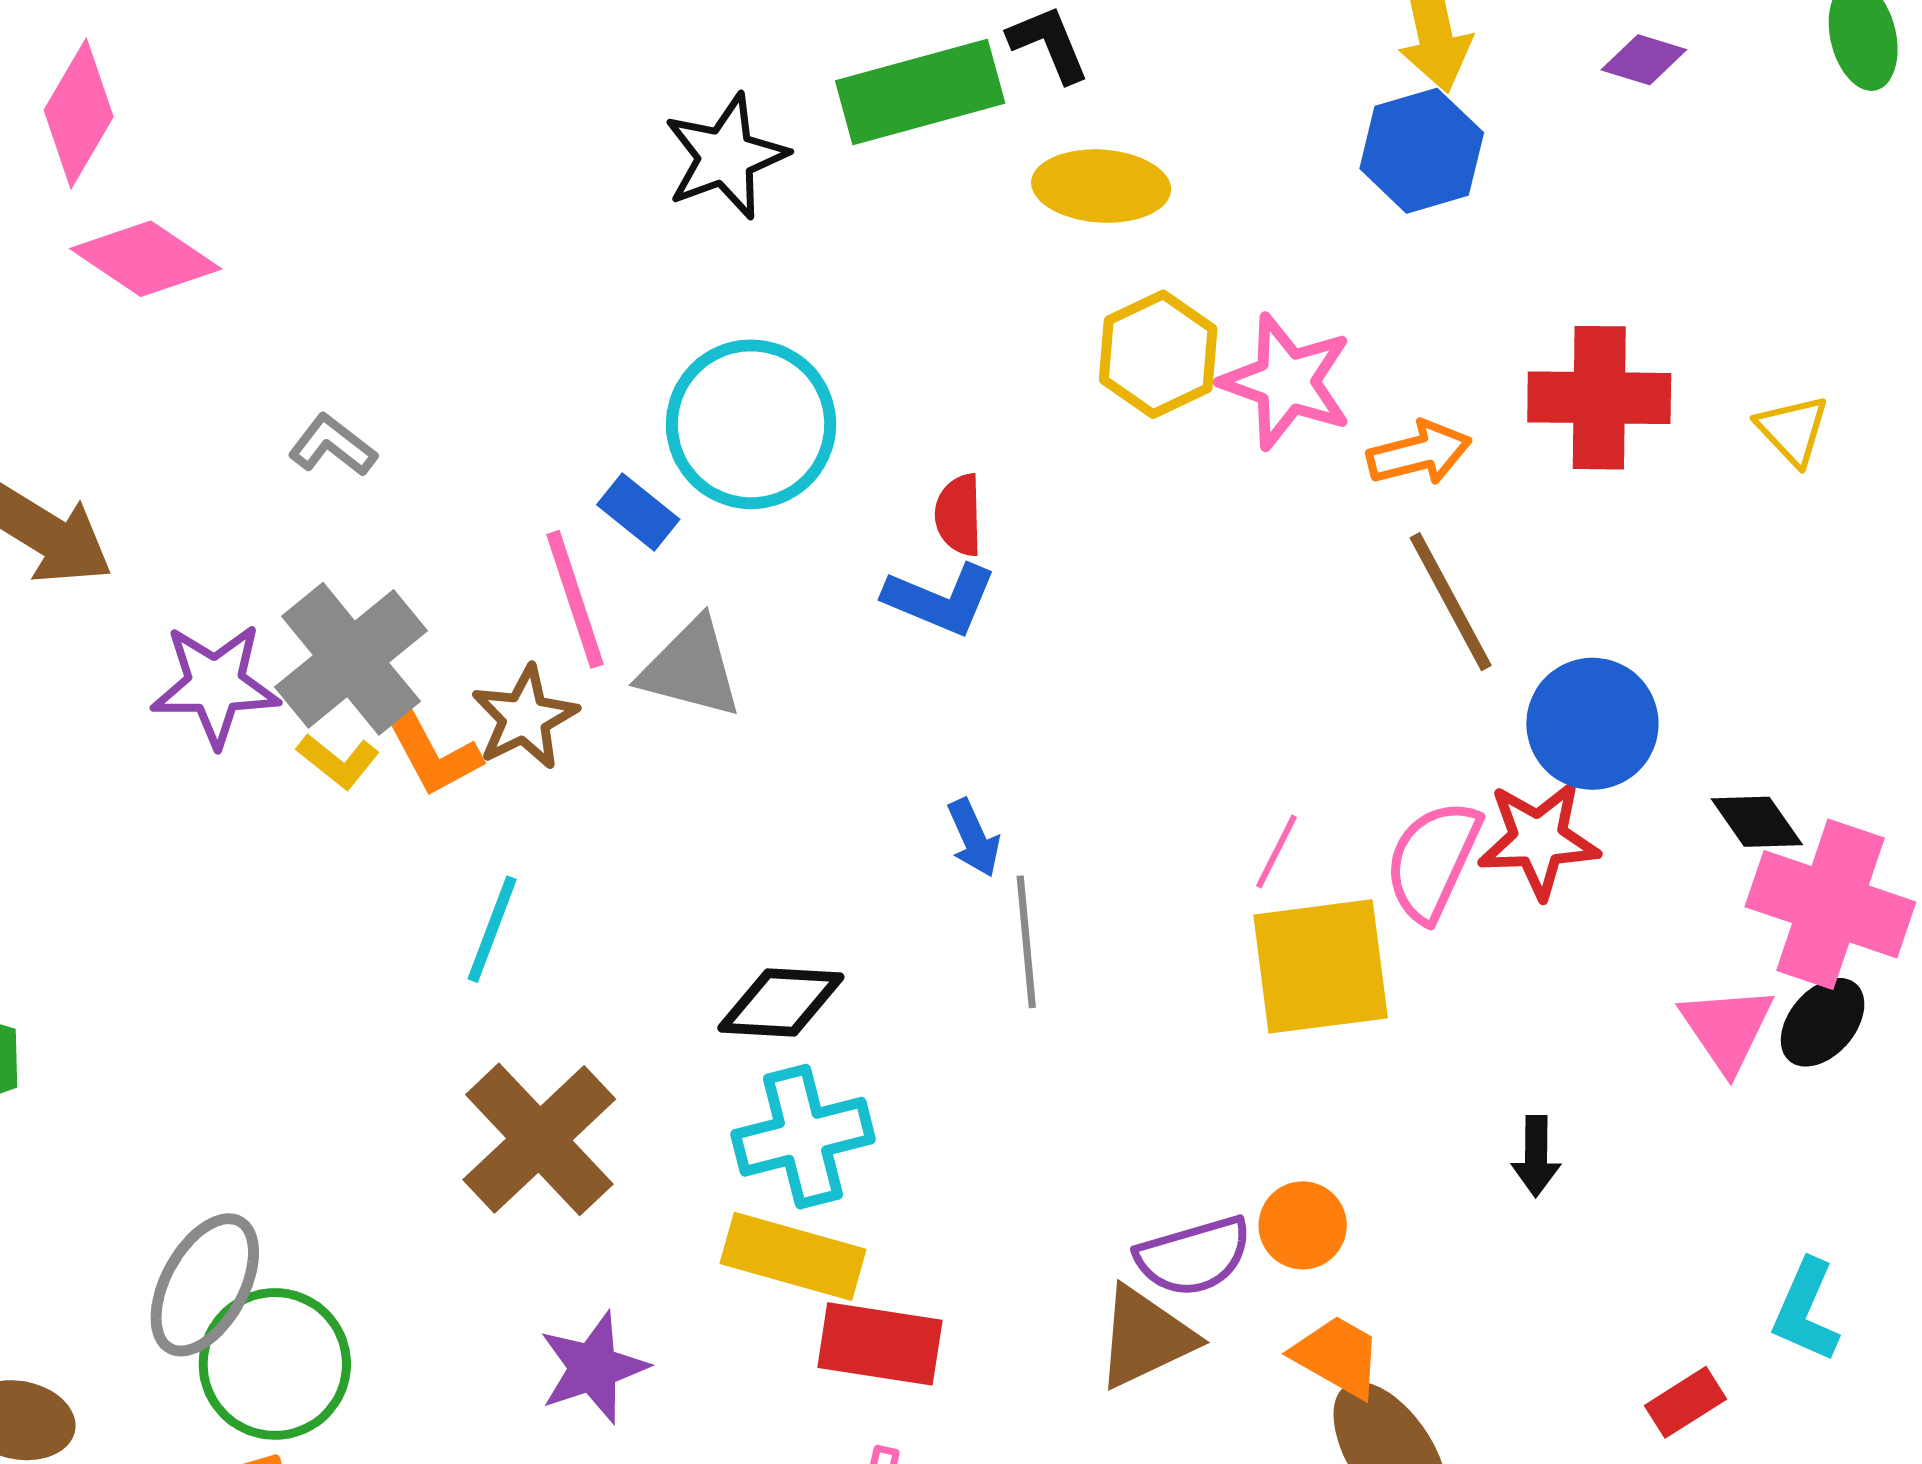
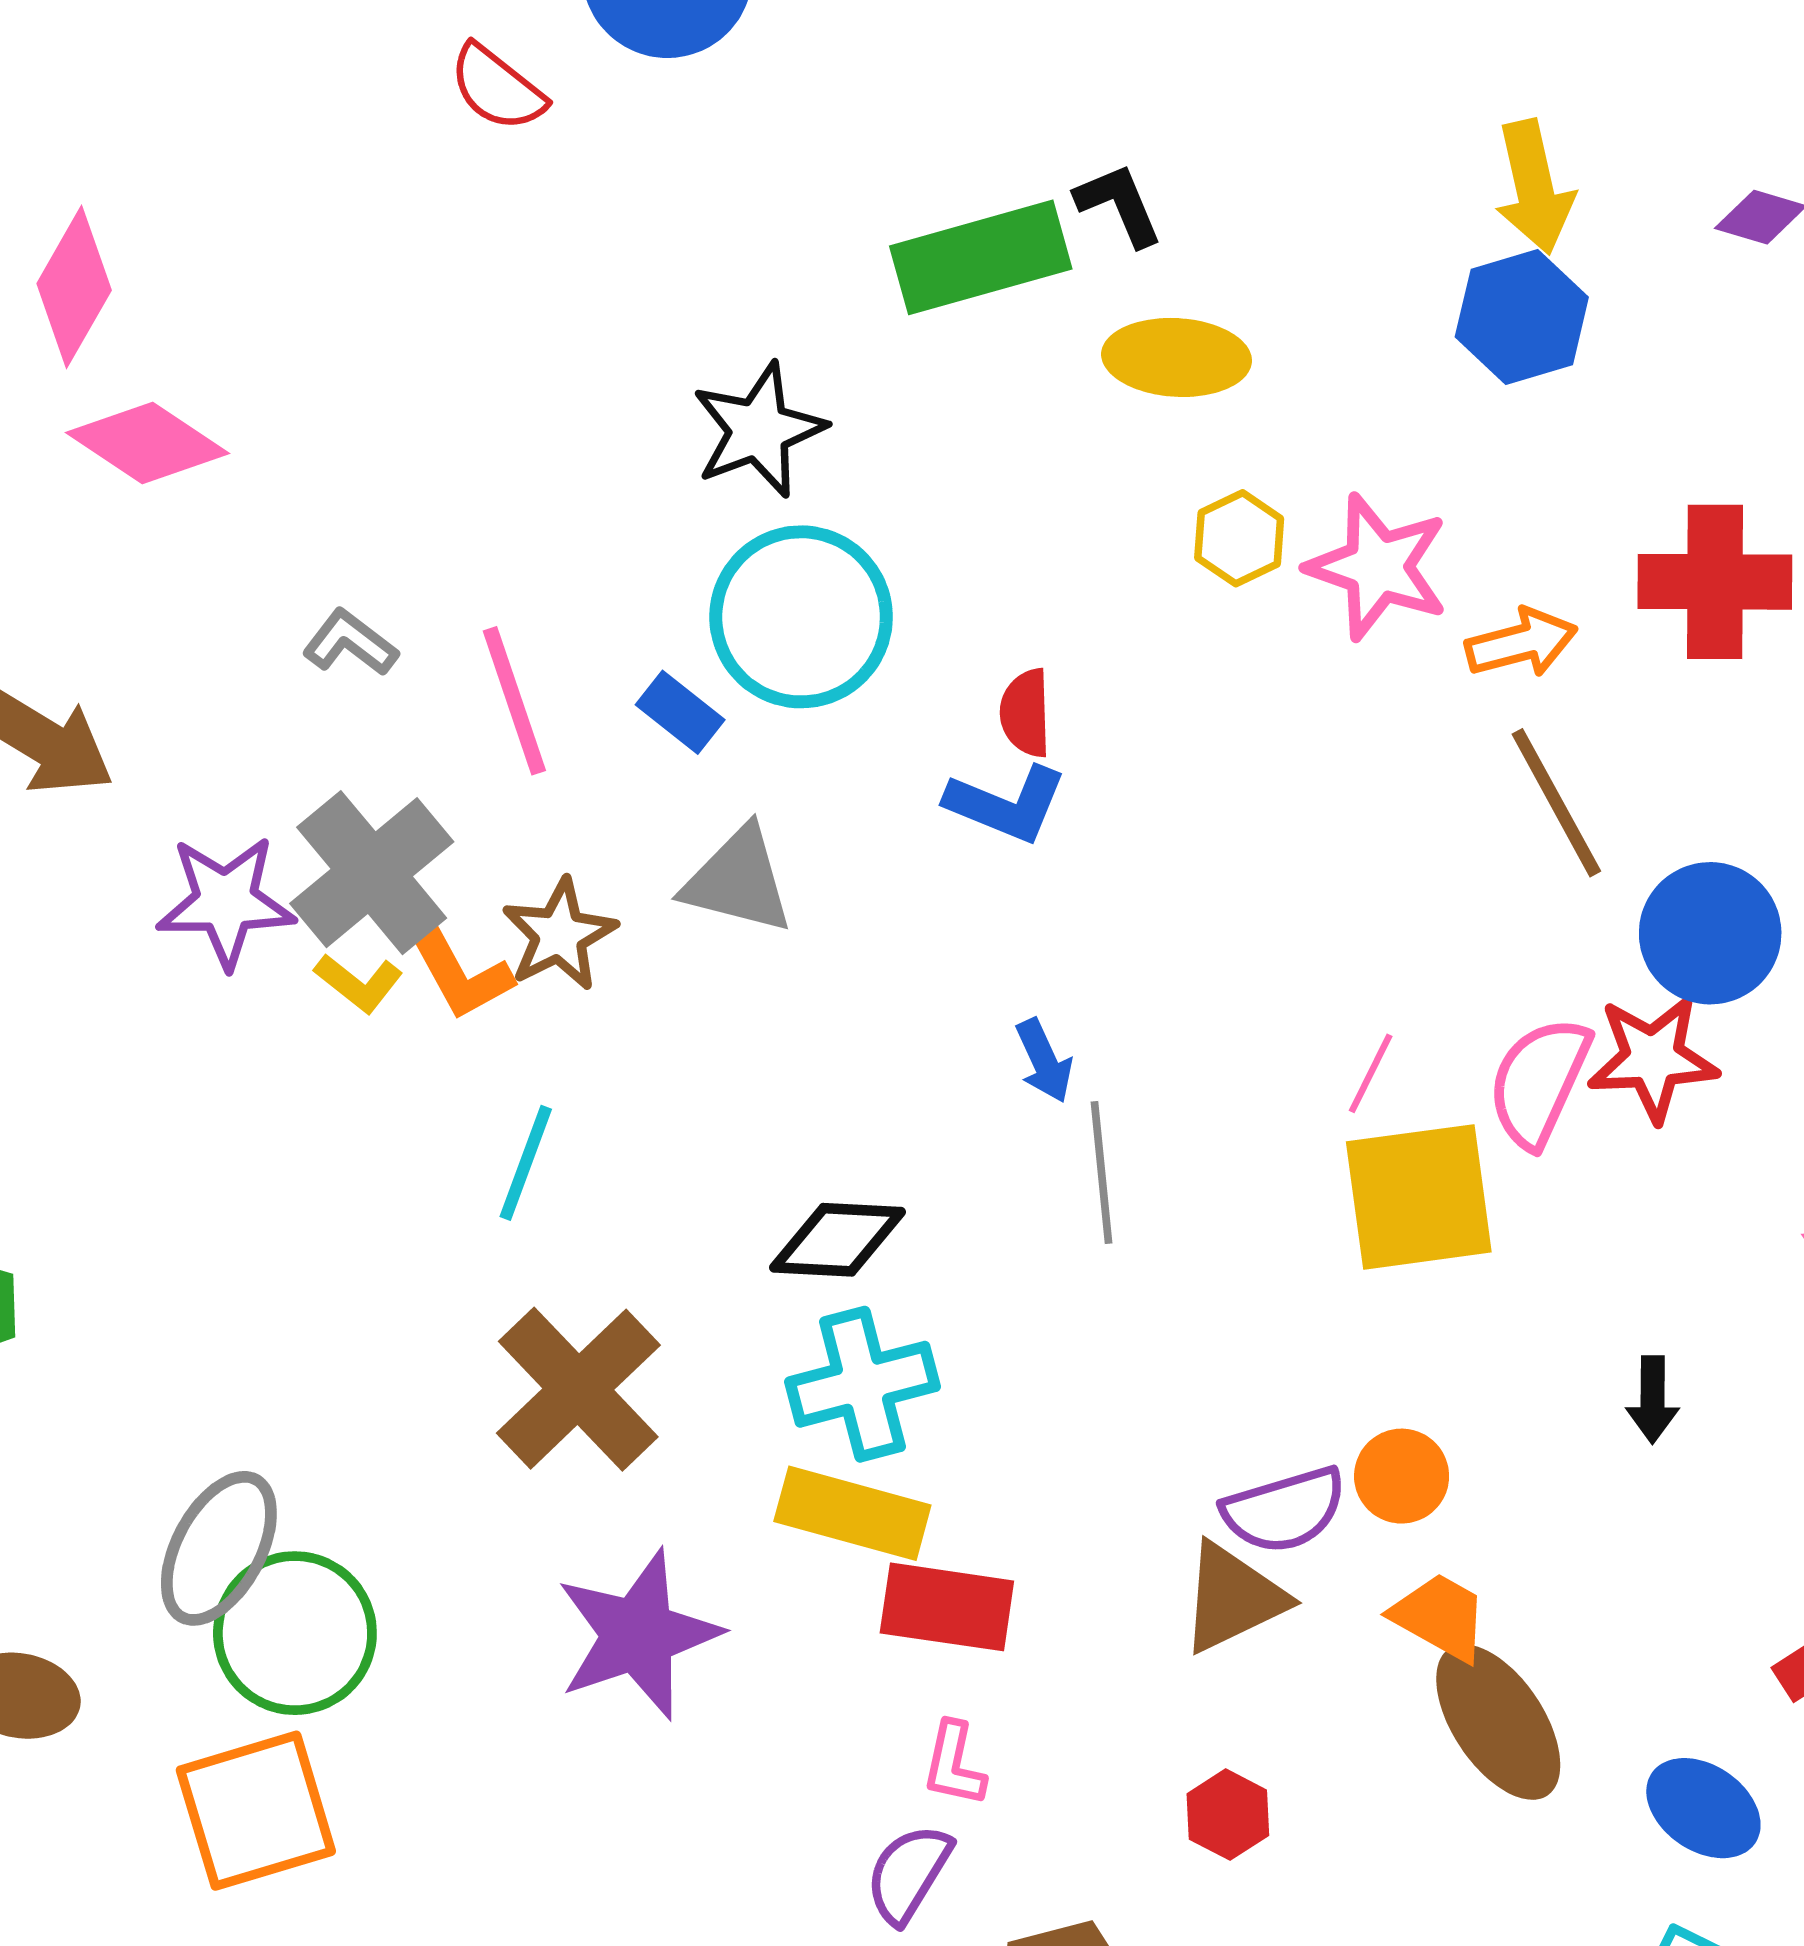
black star: (726, 156) -> (759, 430), moved
yellow hexagon: (1158, 354) -> (1239, 538), size x0.7
pink line: (575, 599) -> (514, 701), moved
purple star: (593, 1368) -> (638, 1635), size x1.4

